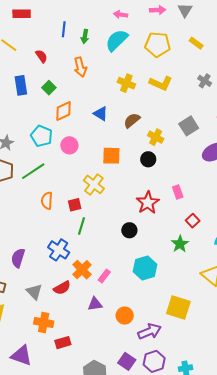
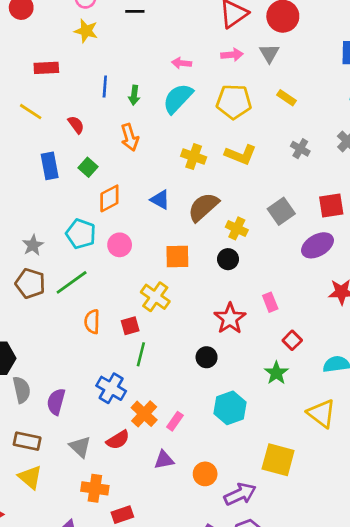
brown semicircle: (132, 120) -> (203, 207), size x1.4

